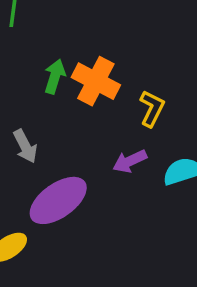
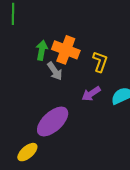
gray arrow: (25, 146) -> (55, 71), moved

